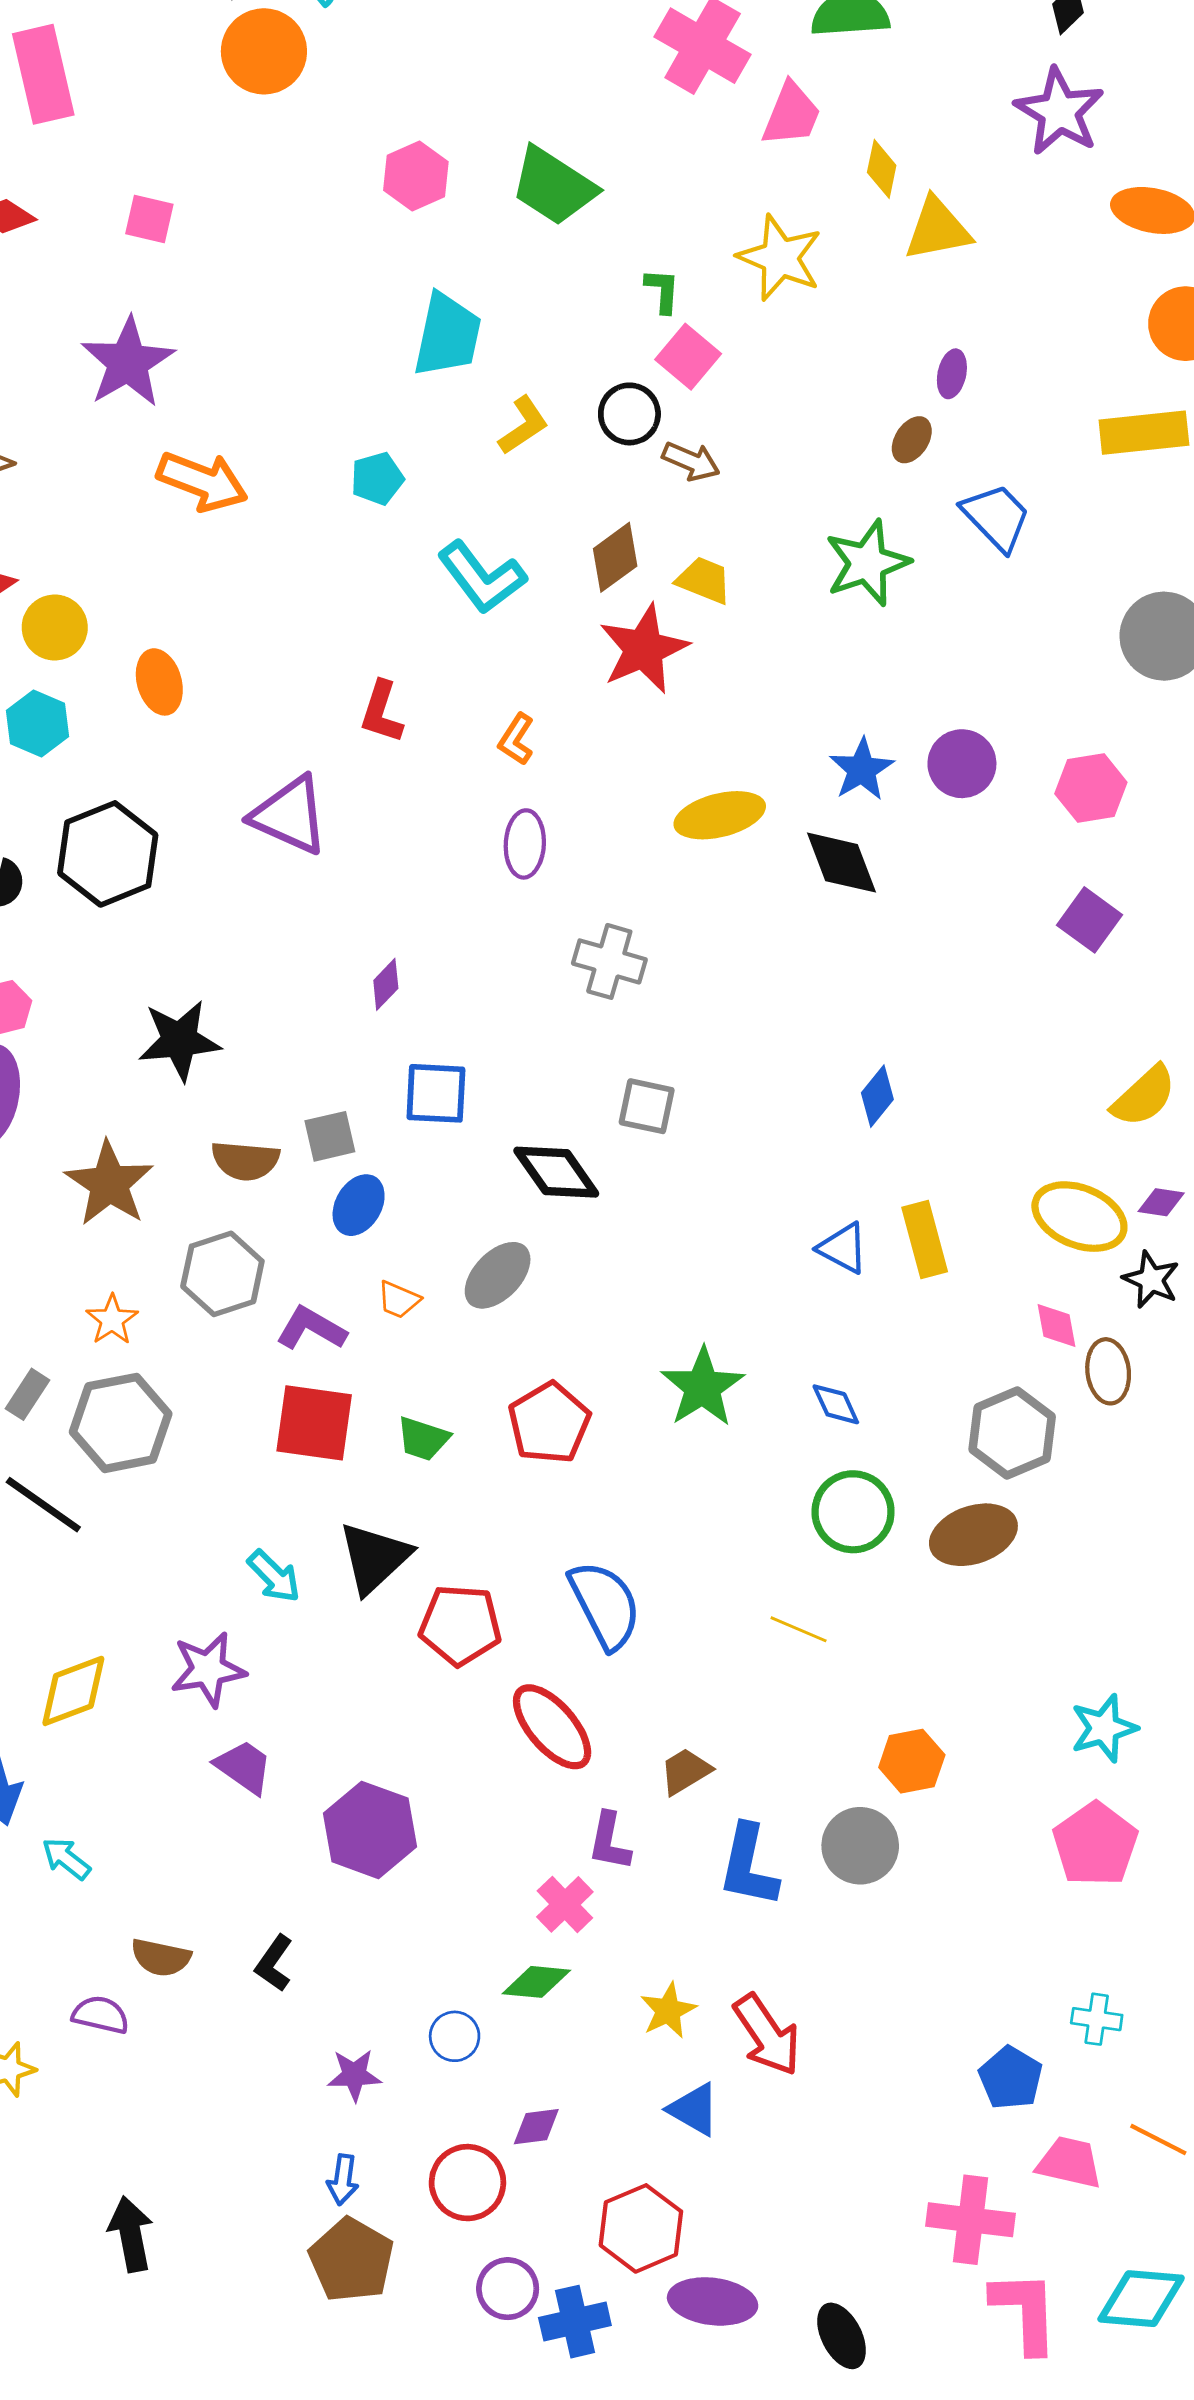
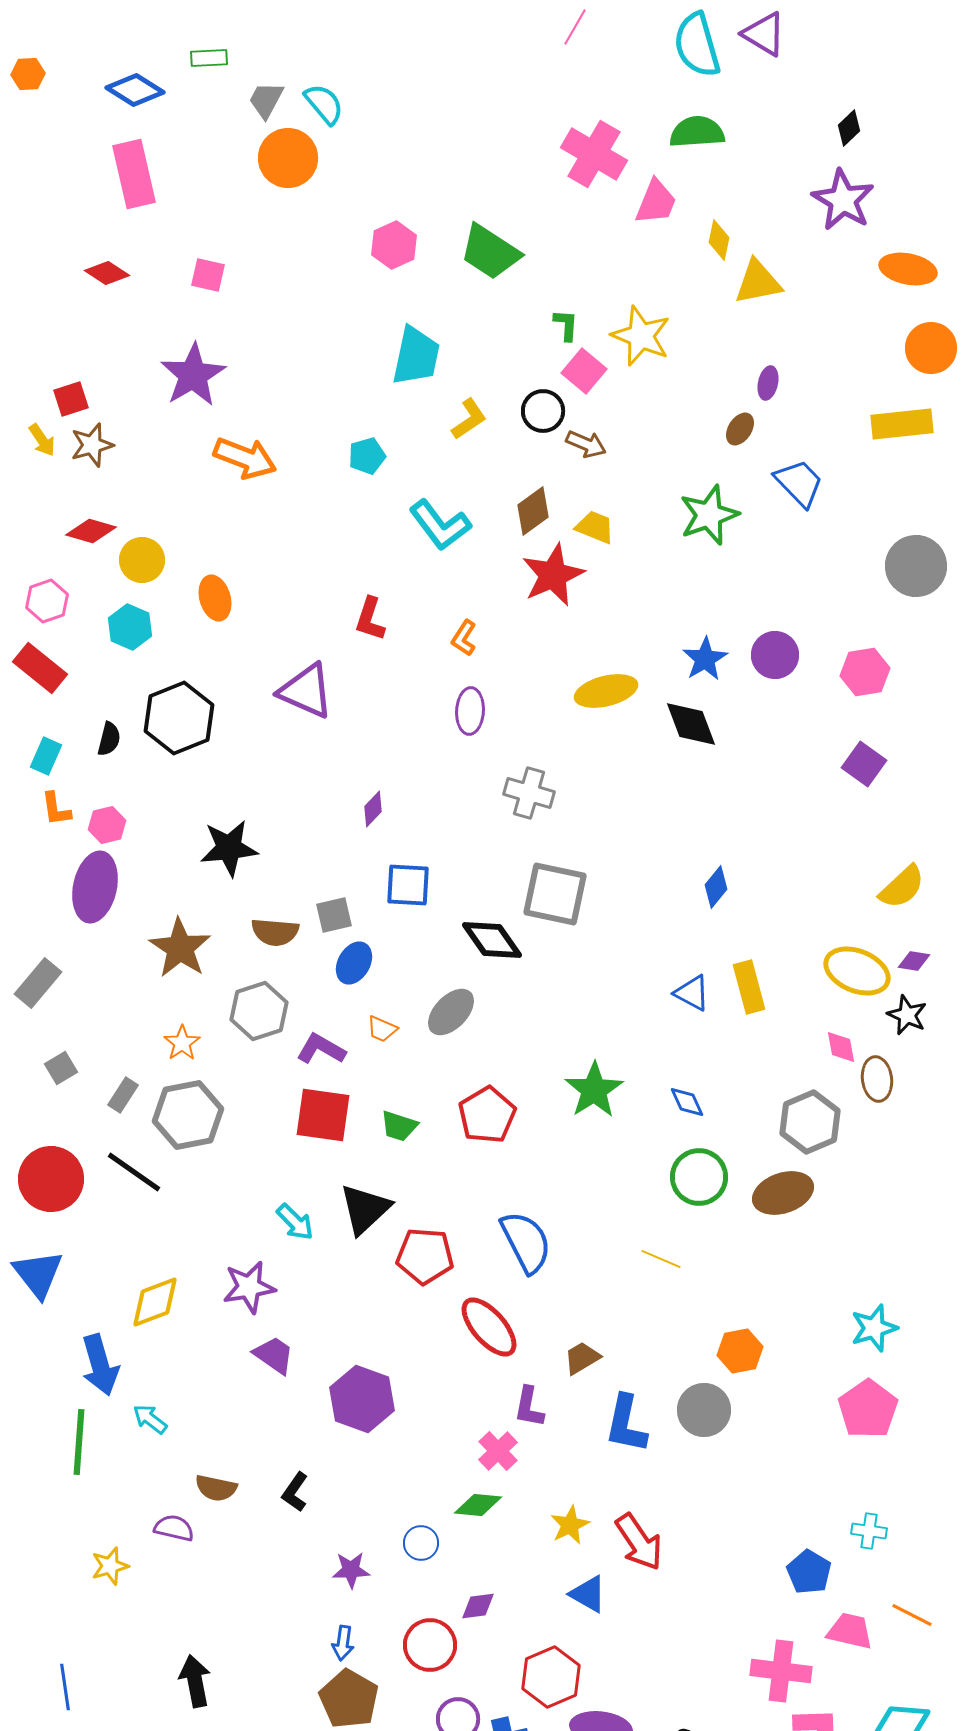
yellow star: (780, 258) -> (641, 336), moved
gray square: (647, 1106) -> (555, 894), size x1.6

